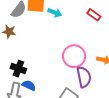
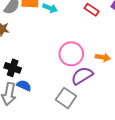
purple semicircle: (84, 77) -> (82, 76), turned -110

